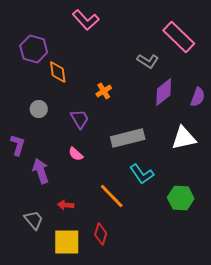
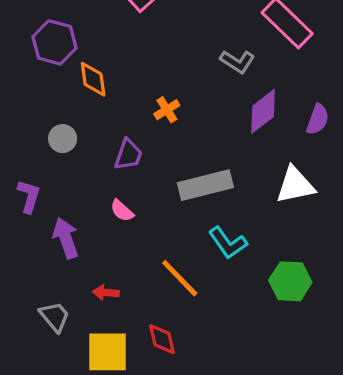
purple trapezoid: (80, 119) -> (128, 155), turned 50
red diamond: (101, 234) -> (162, 339), turned -30

